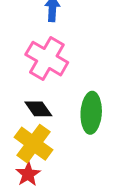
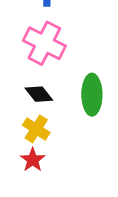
yellow cross: (33, 144) -> (36, 129), size x0.7

